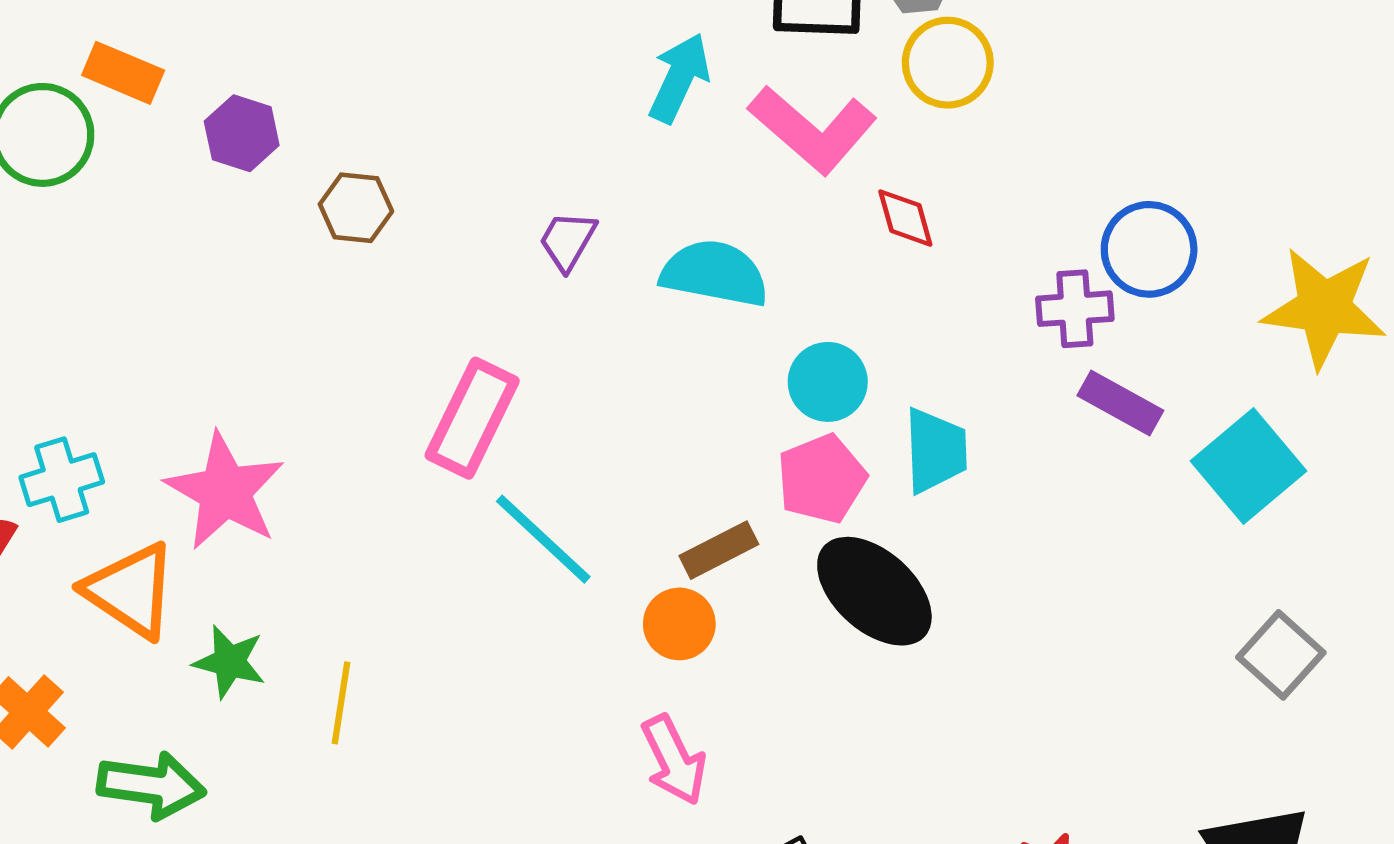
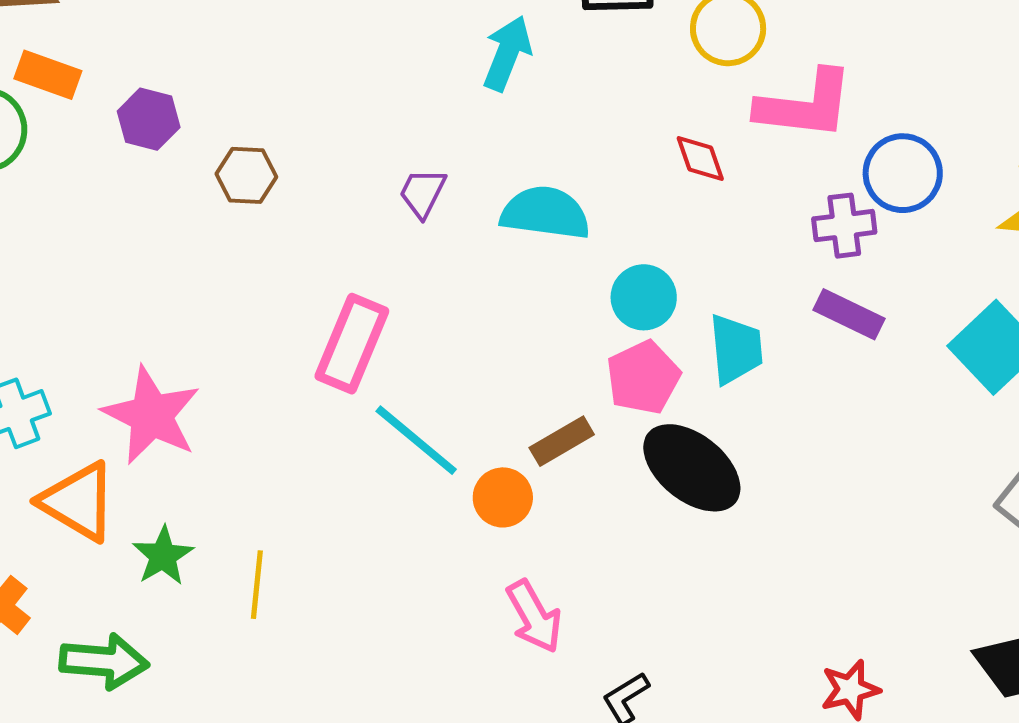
pink L-shape: (813, 129) -> (805, 105), moved, turned -31
purple rectangle: (1120, 403) -> (849, 314), moved
orange circle: (679, 624) -> (503, 497), moved
green star: (229, 662) -> (163, 556), turned 30

